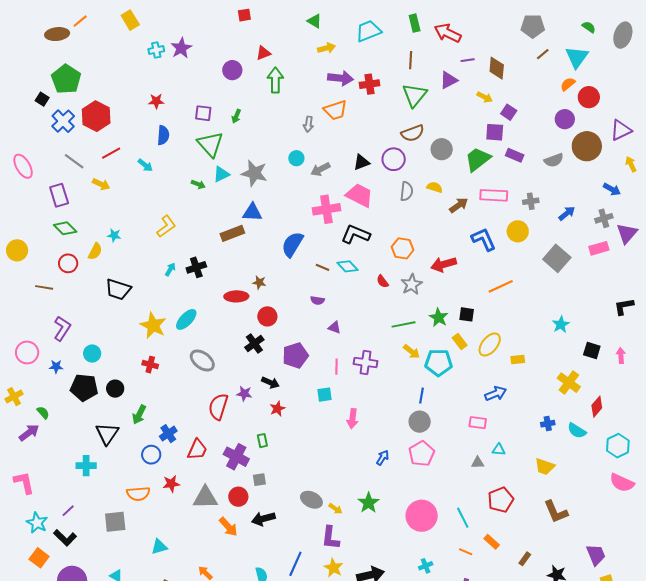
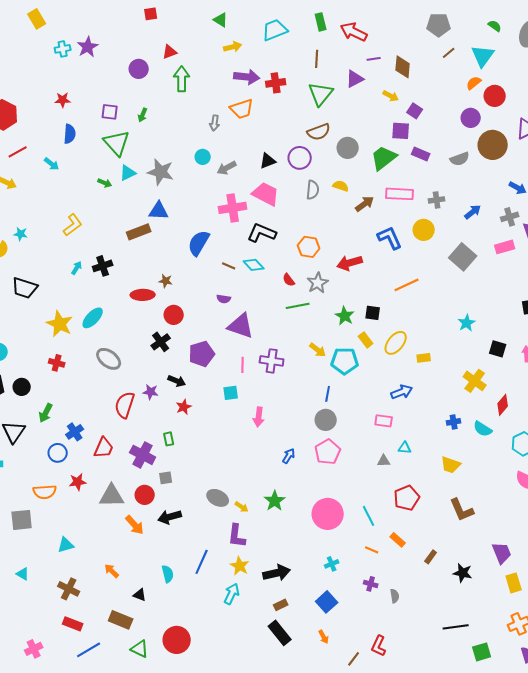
green line: (404, 324) -> (298, 306), moved
purple triangle: (334, 327) -> (241, 326), size x2.0

